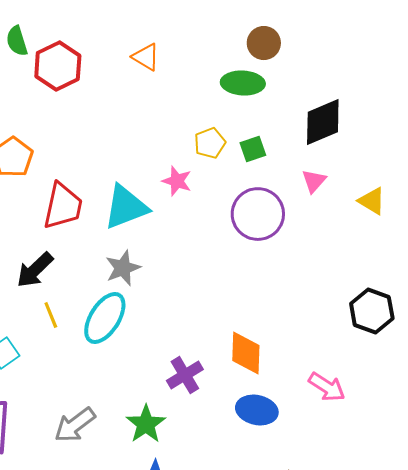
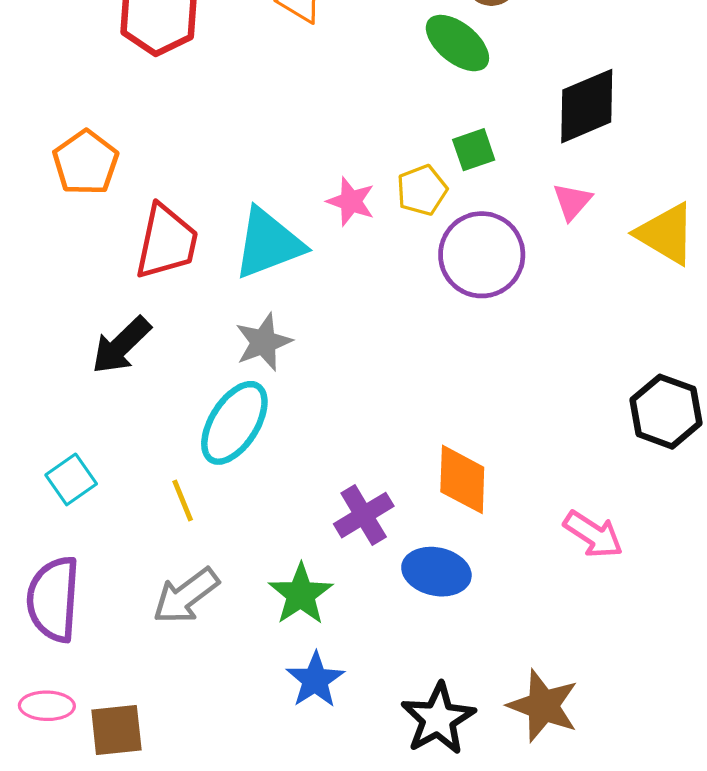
green ellipse: (243, 83) -> (457, 43), turned 36
yellow pentagon: (210, 143) -> (422, 190), moved
yellow triangle: (372, 201) -> (666, 234), size x1.4
yellow line: (51, 315) -> (183, 500), moved
blue ellipse: (257, 410) -> (436, 572), moved

